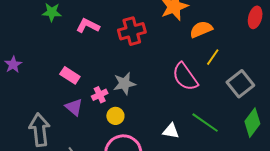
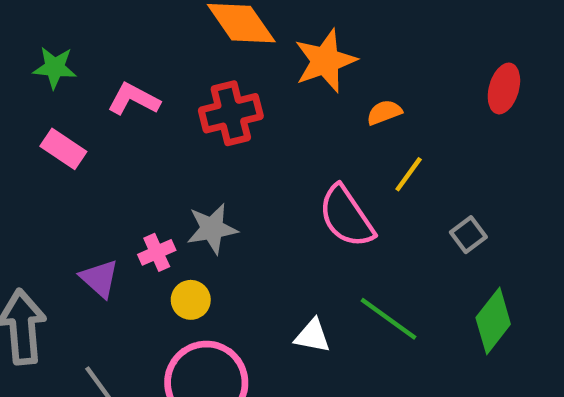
orange semicircle: (201, 29) -> (384, 112), size x0.7
pink rectangle: (70, 75) -> (63, 149), moved
gray square: (240, 84) -> (468, 235), size x0.6

